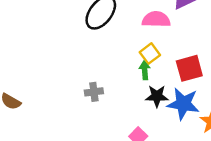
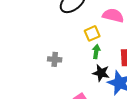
yellow square: (150, 54) -> (92, 33), moved

